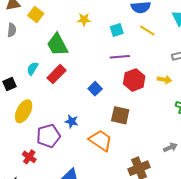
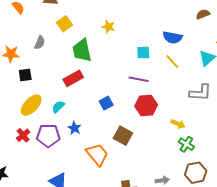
yellow square: (36, 14) -> (64, 24), moved
yellow star: (84, 20) -> (108, 27), moved
gray semicircle: (12, 30) -> (40, 43), moved
cyan semicircle: (33, 69) -> (58, 107), moved
yellow arrow: (164, 80) -> (178, 124), moved
red cross: (29, 157) -> (23, 135), moved

